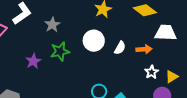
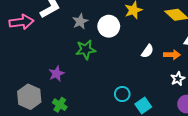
white circle: (94, 41) -> (109, 26), moved
purple star: (33, 61) -> (56, 74), moved

